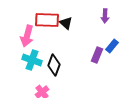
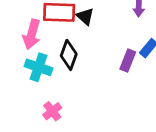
black diamond: (54, 65) -> (69, 55), moved

